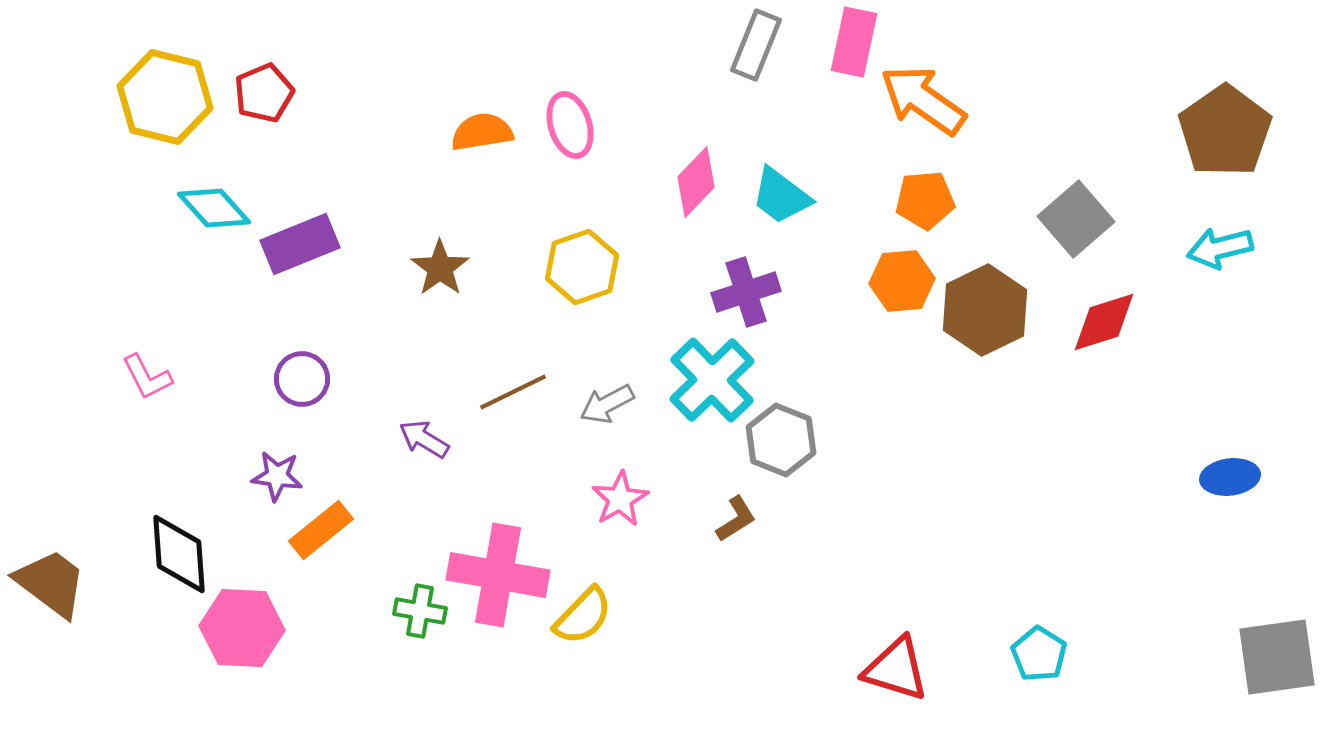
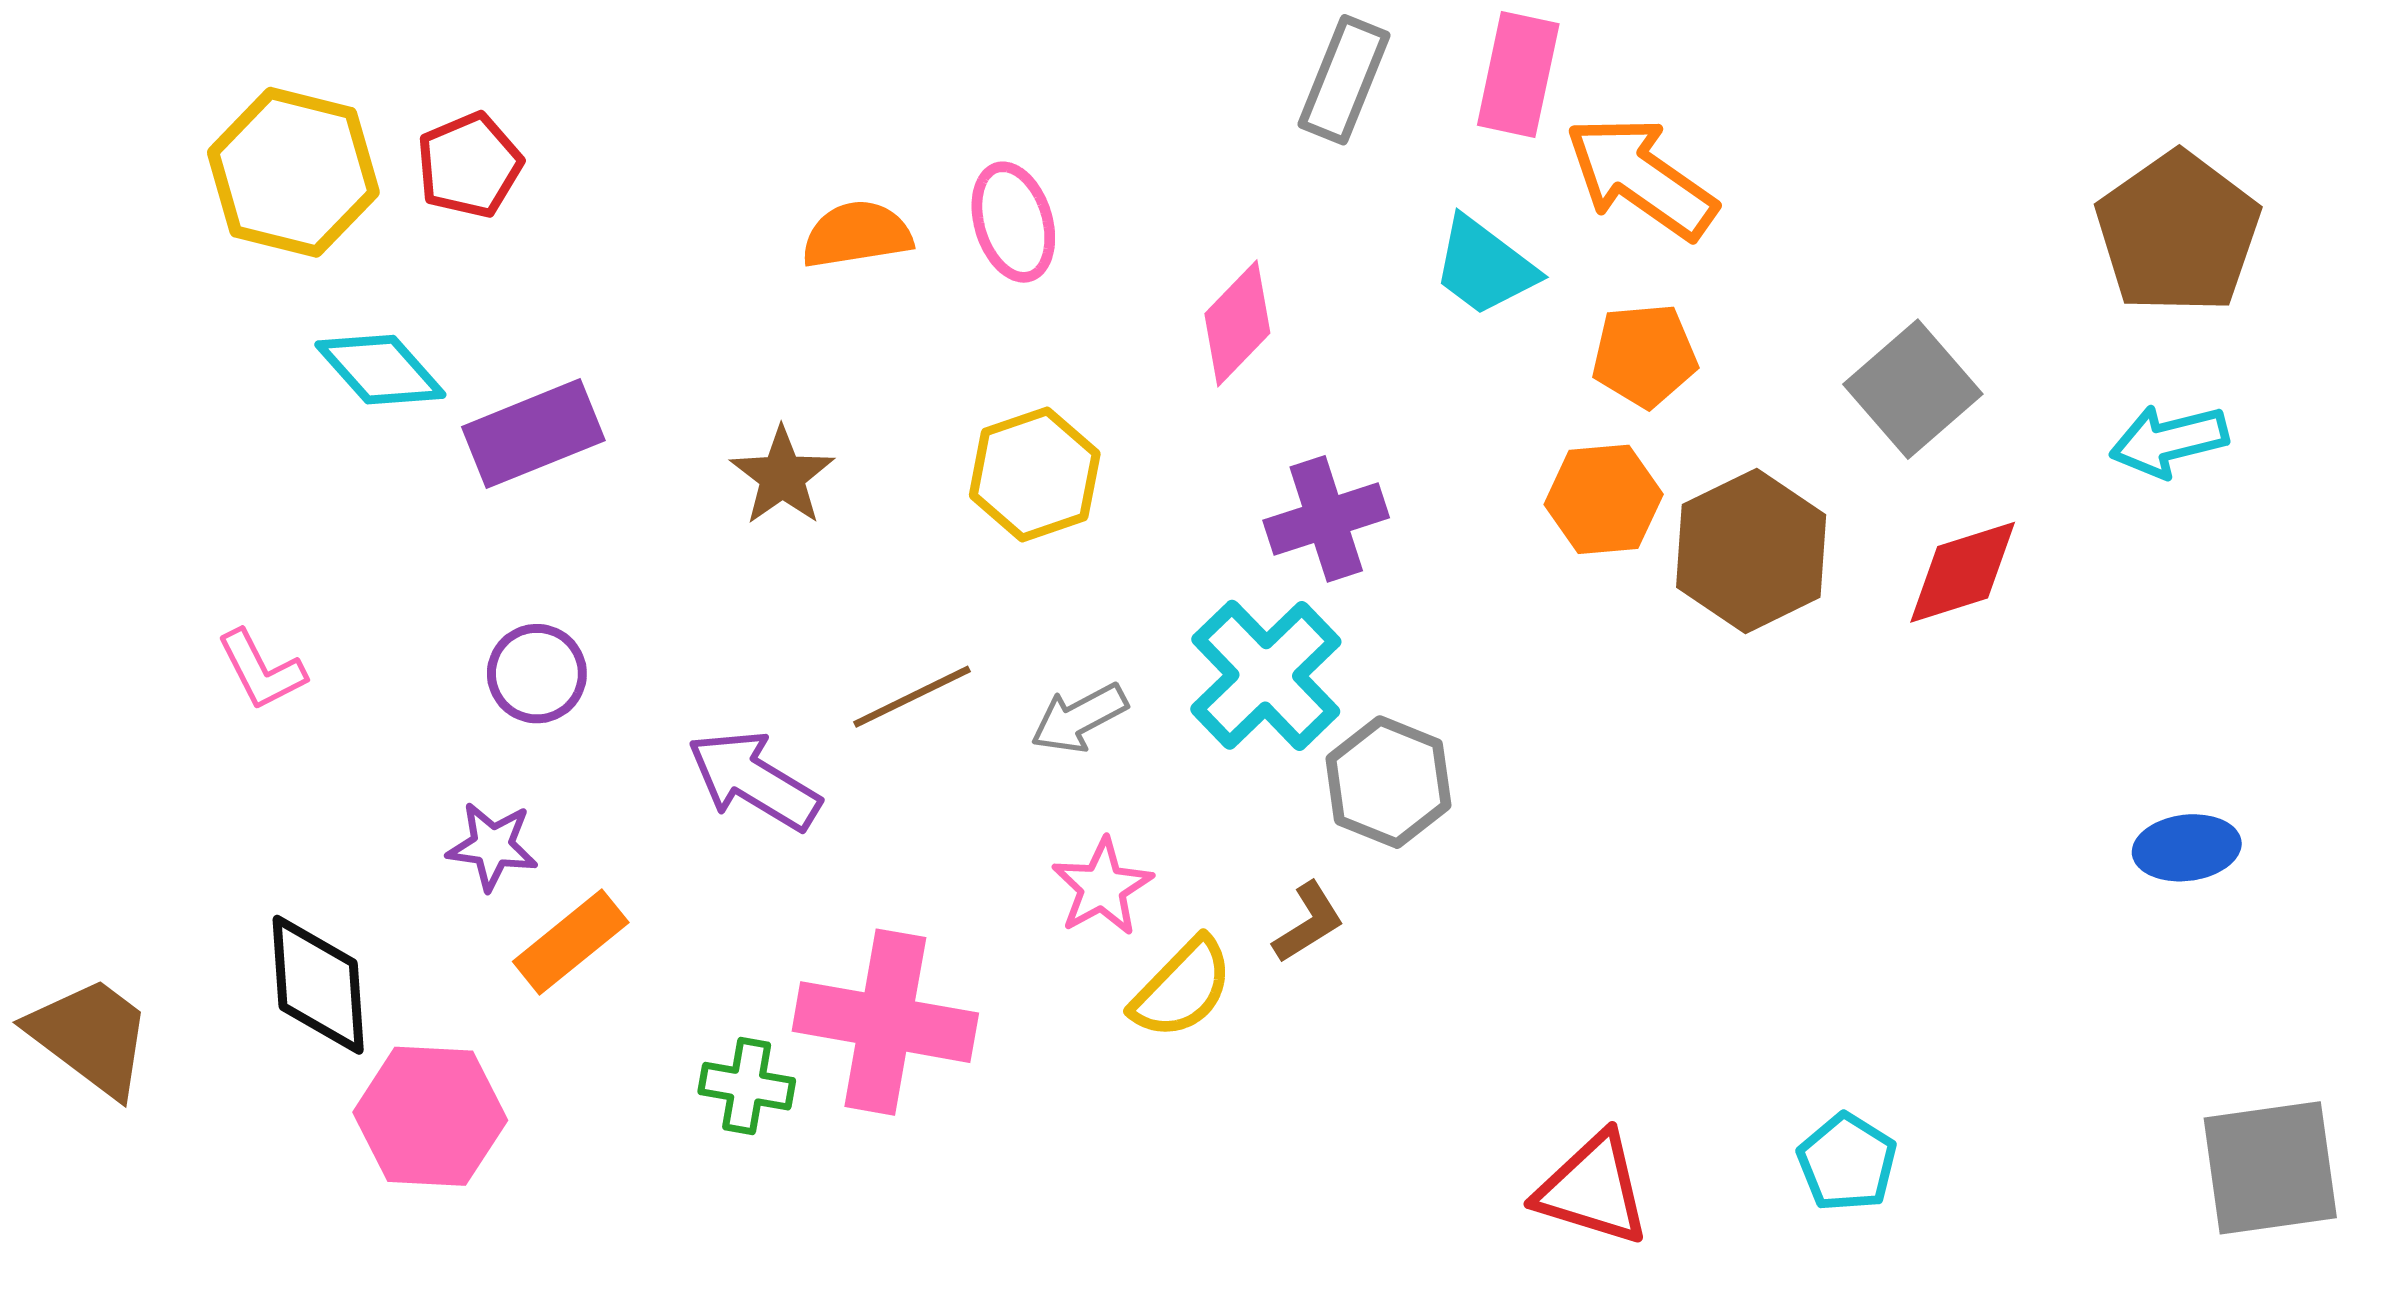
cyan trapezoid: (781, 196) -> (1484, 266), moved
purple arrow: (424, 439) -> (754, 780), size x1.5
yellow semicircle: (583, 616) -> (1182, 988), moved

